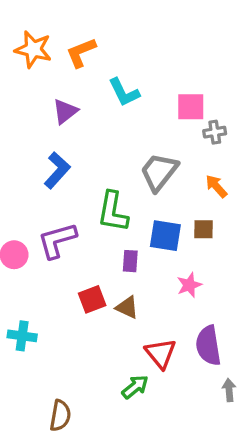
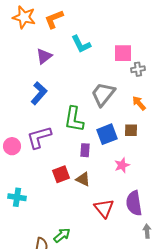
blue square: (165, 236) -> (107, 134), turned -30
green arrow: (135, 387) -> (62, 235), moved

